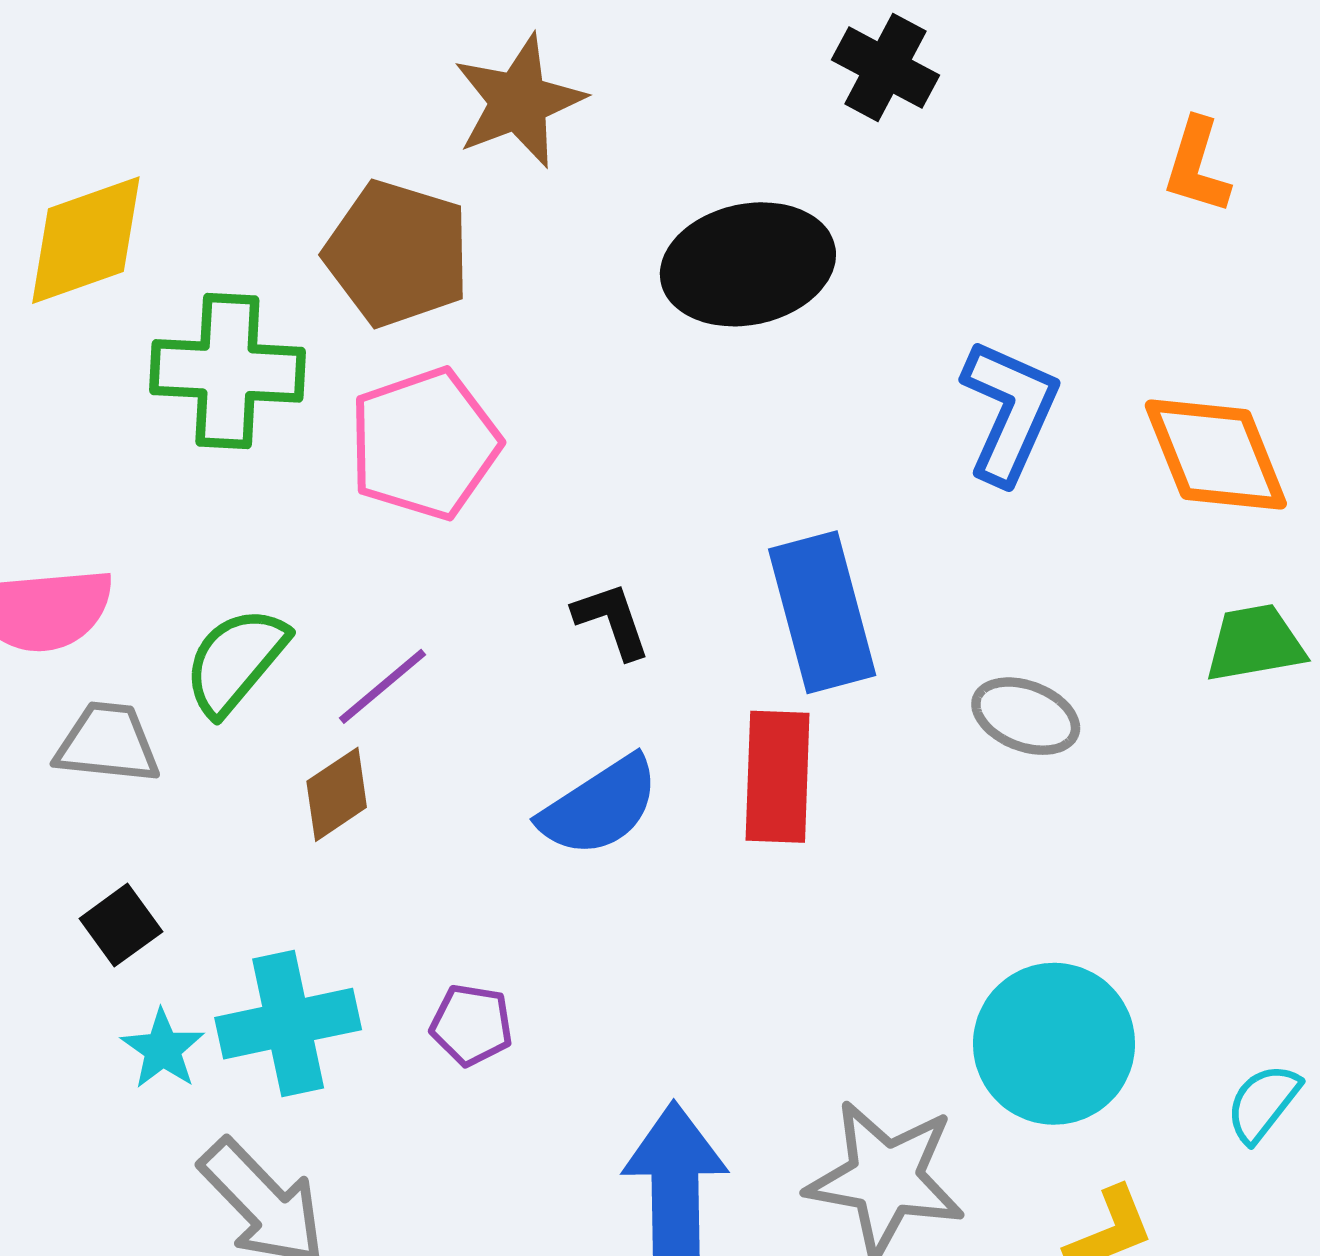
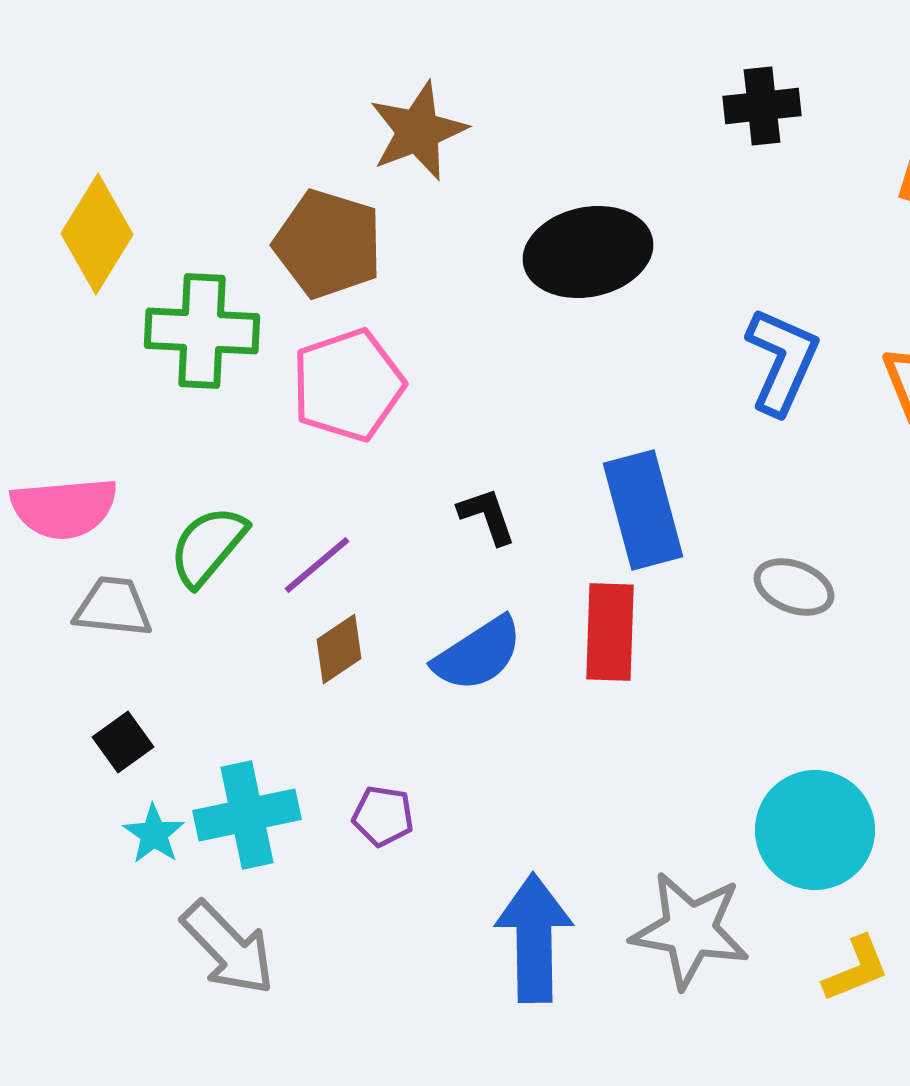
black cross: (885, 68) -> (762, 106), moved, turned -34
yellow diamond: (86, 240) -> (97, 234), turned -39
brown diamond: (337, 794) -> (339, 649), moved

